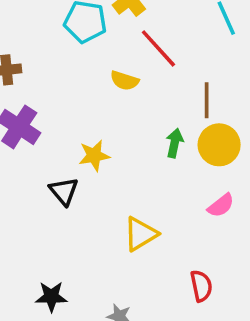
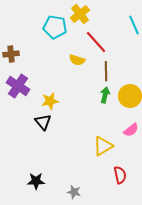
brown line: (207, 100) -> (106, 71), moved
yellow star: (94, 156) -> (50, 101), moved
yellow triangle: (141, 234) -> (103, 146), moved

